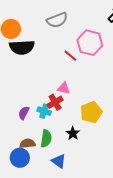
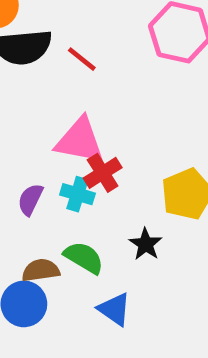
red line: (70, 56) -> (82, 59), moved
pink triangle: (64, 88) -> (80, 141), moved, size x1.6
green semicircle: (46, 138) -> (84, 258), turned -66

